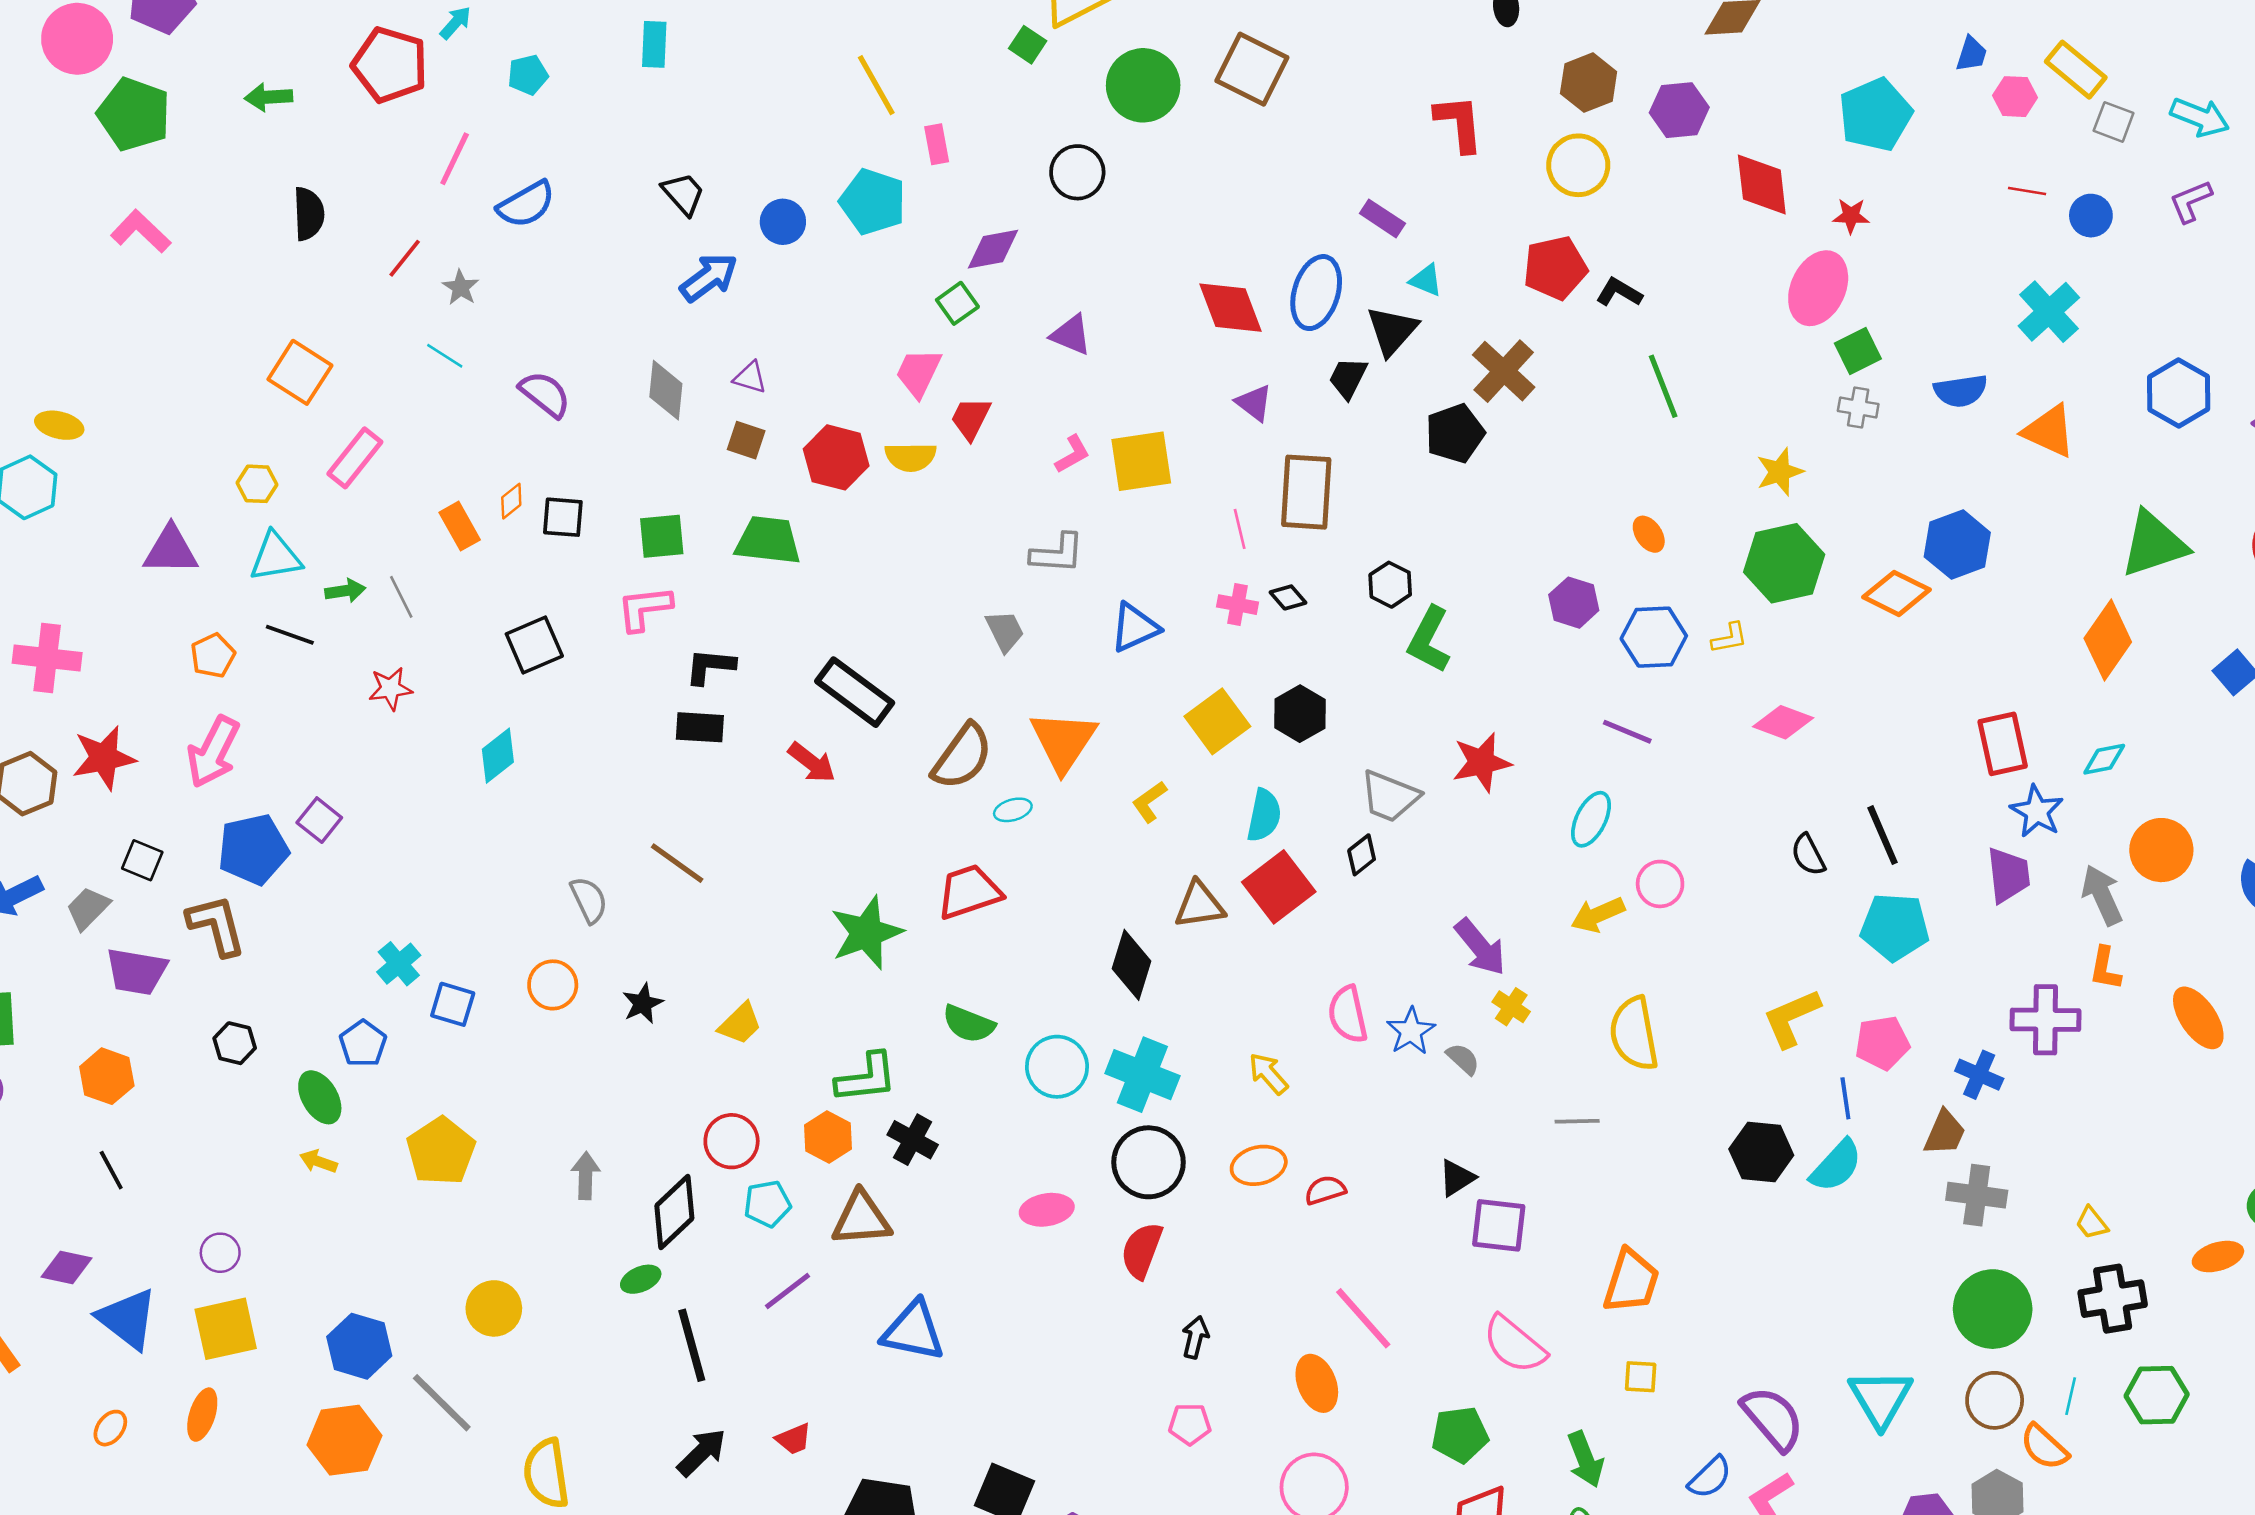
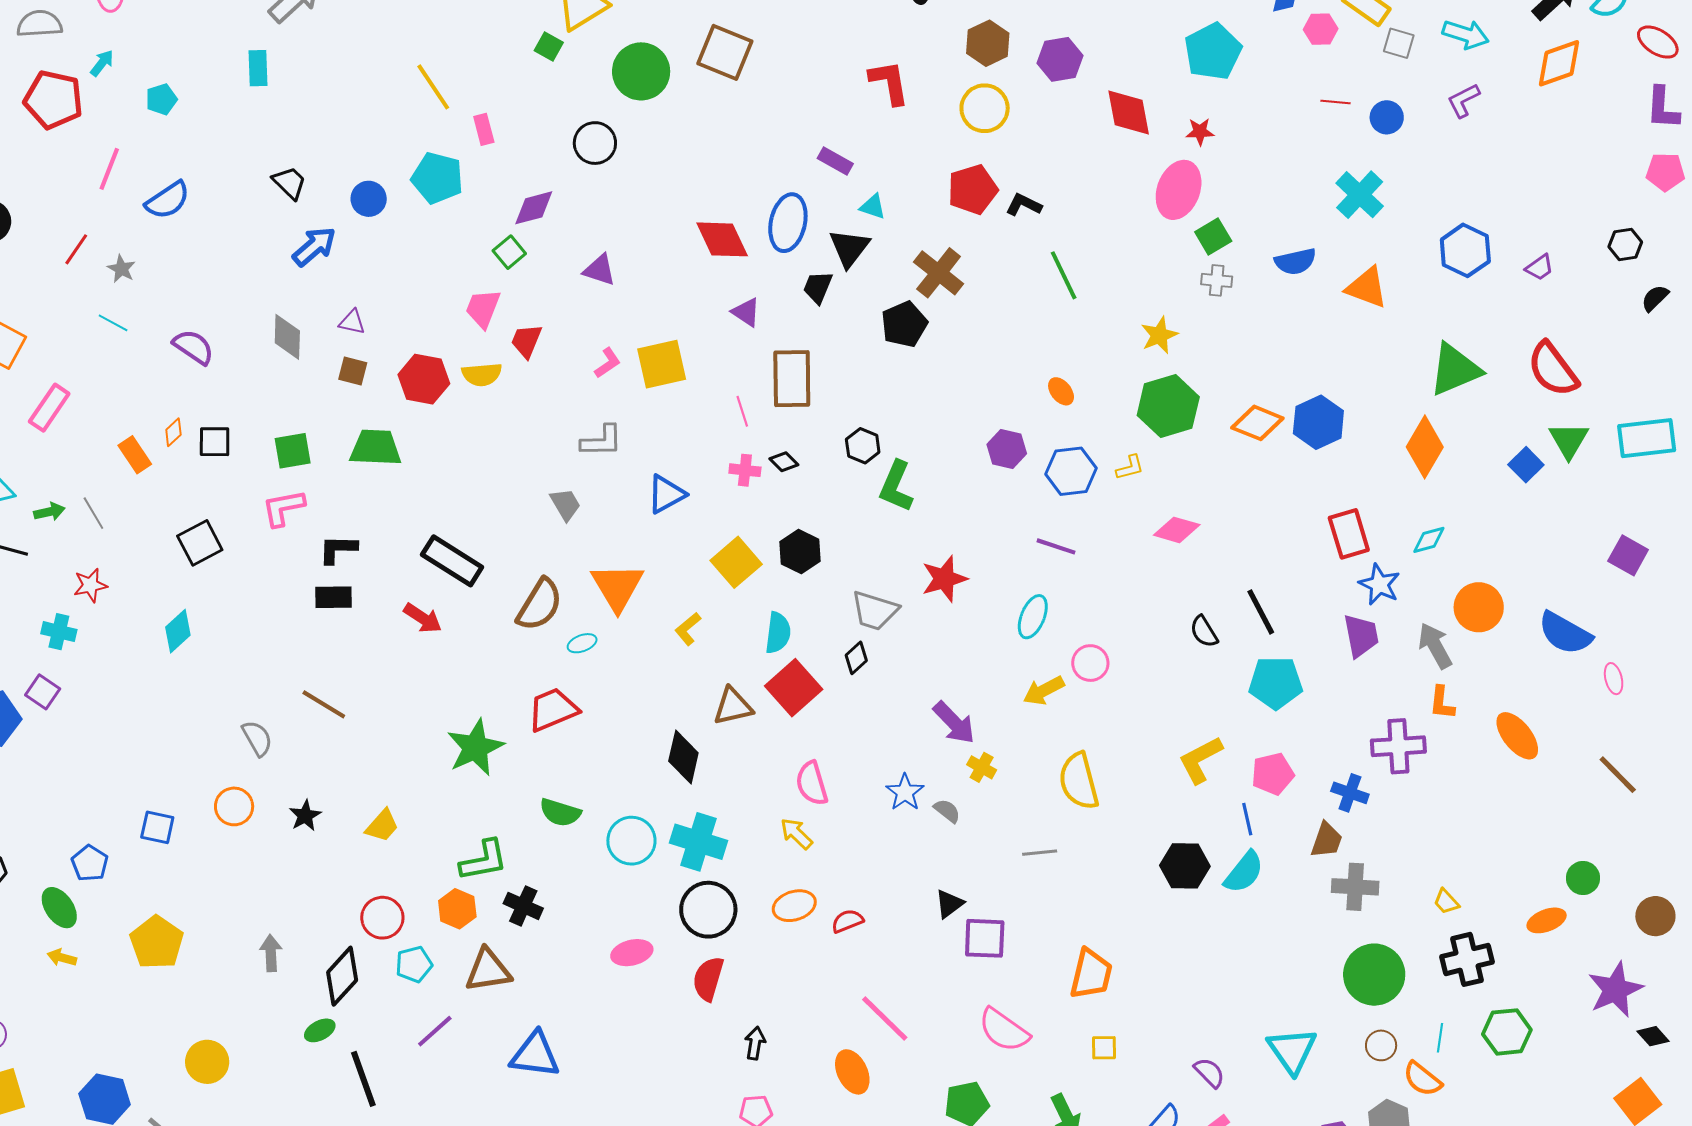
blue hexagon: (1957, 545) -> (1318, 422), moved
cyan cross: (399, 964) -> (59, 632), moved, turned -32
pink semicircle: (1348, 1014) -> (812, 783), moved
brown circle: (1995, 1400) -> (1381, 1045), size x0.7
purple semicircle: (1773, 1418) -> (1209, 1073), size x0.6

